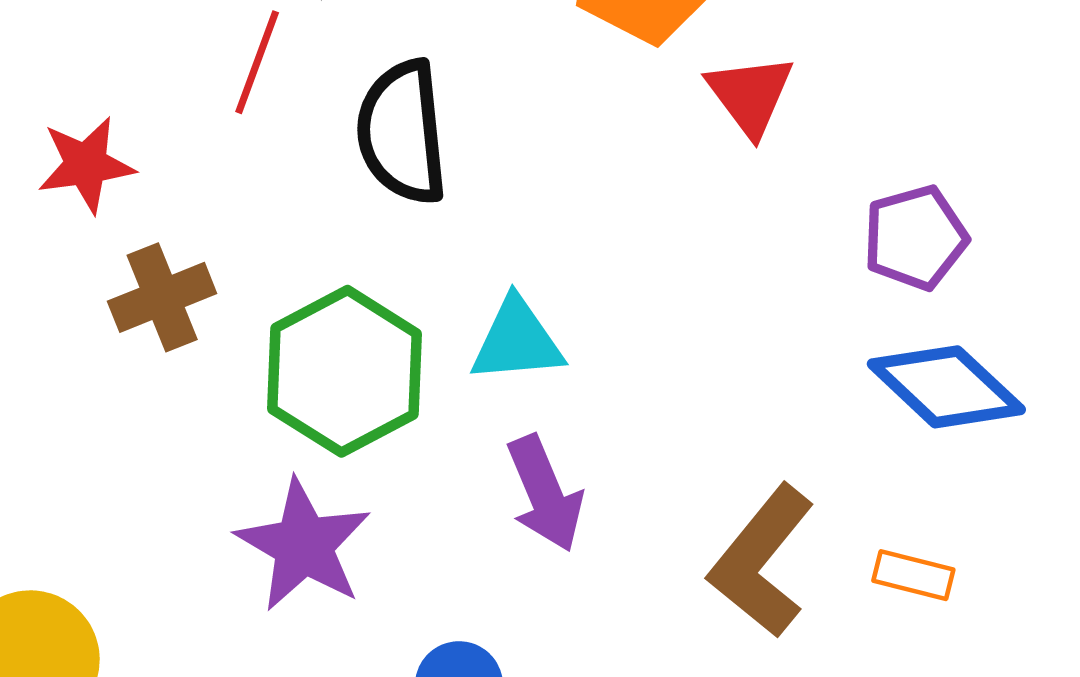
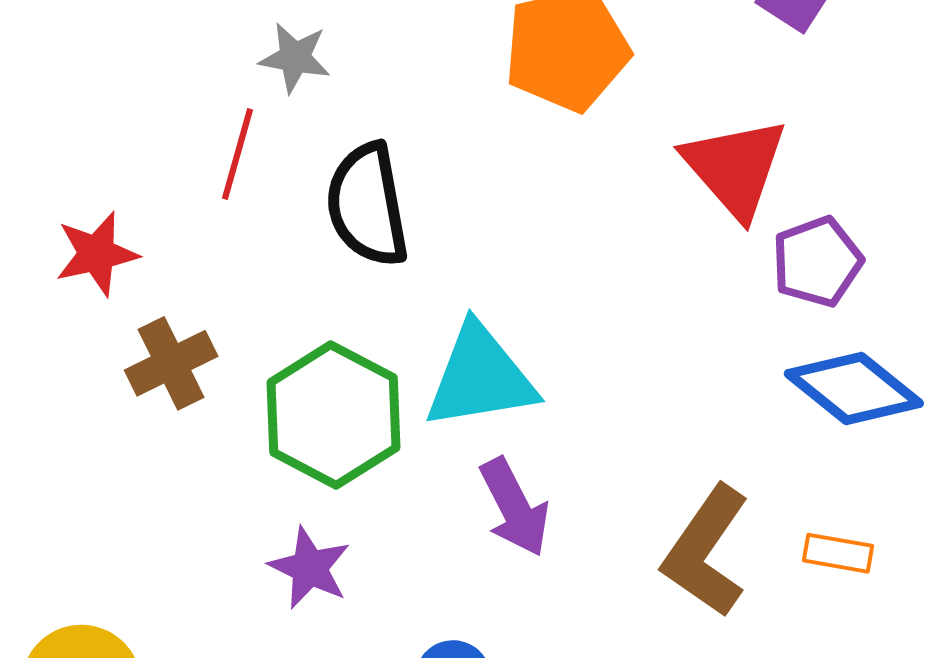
red triangle: (750, 95) -> (735, 168), moved, size x1.4
cyan triangle: (517, 341) -> (480, 377), size x1.4
purple star: (303, 545) -> (310, 568), size x0.7

